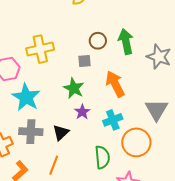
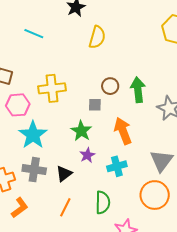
orange circle: (136, 142) -> (155, 195), moved
orange line: (54, 165) -> (65, 207), moved

